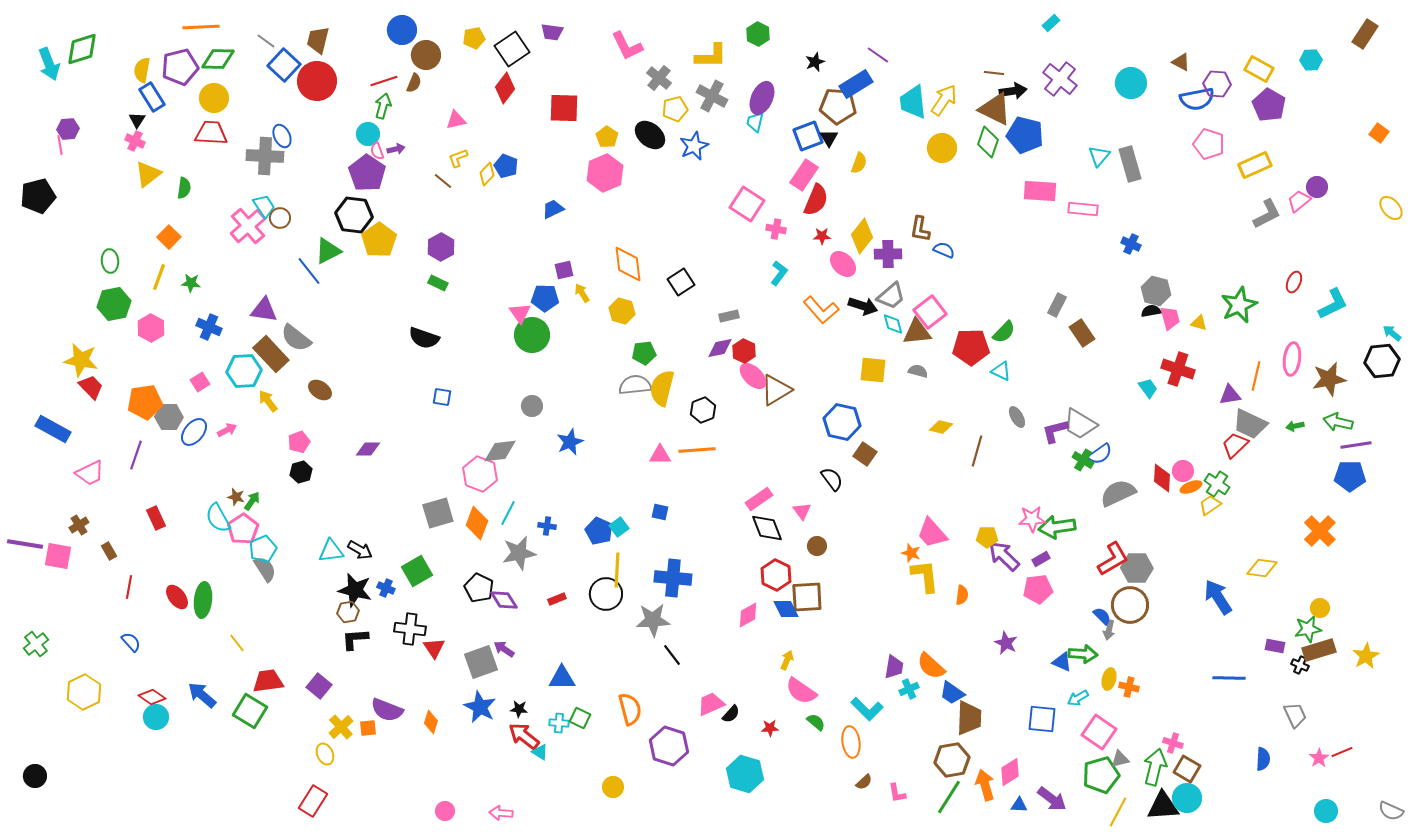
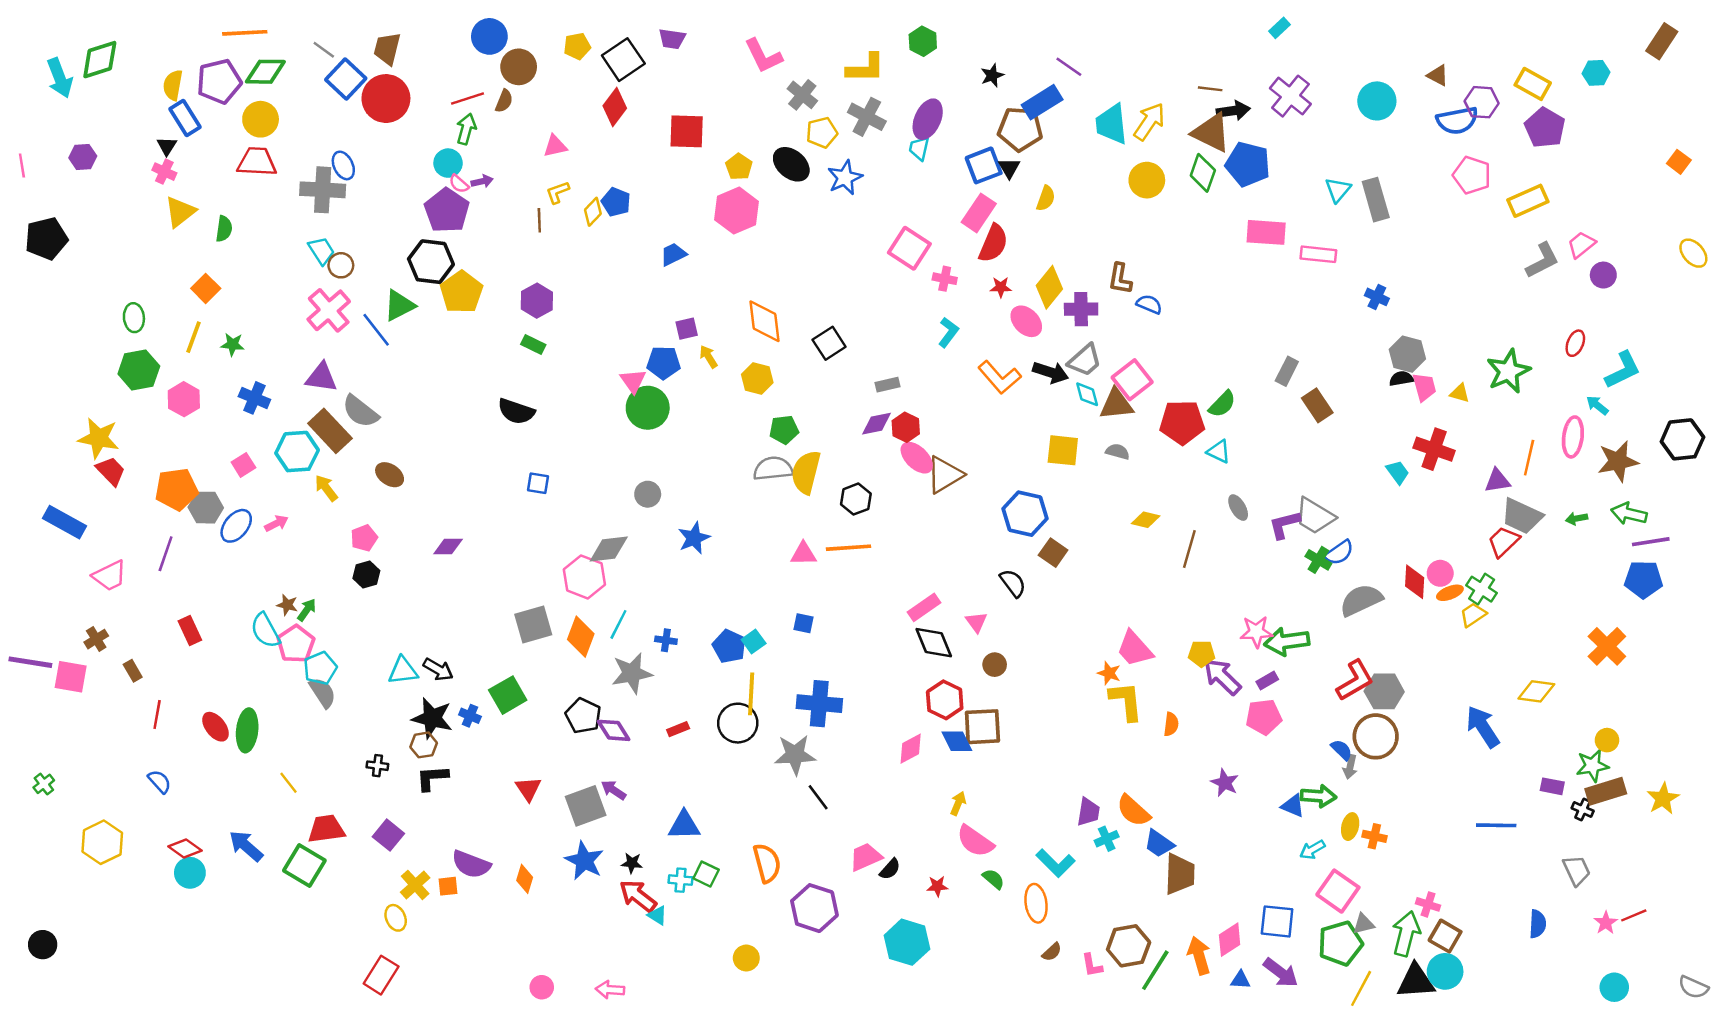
pink line: (60, 145) -> (22, 165), moved
pink semicircle: (377, 151) -> (459, 184), turned -30
brown line: (443, 181) -> (539, 220), turned 48
purple circle: (1317, 187) -> (1603, 275), moved
pink cross: (248, 226) -> (329, 310), moved
cyan arrow: (1392, 333) -> (1597, 405), moved
black cross: (410, 629) -> (377, 766), moved, size x0.6
green cross: (36, 644) -> (44, 784), size x0.7
blue square: (1042, 719) -> (1277, 921), moved
brown hexagon: (952, 760) -> (1129, 946), moved

